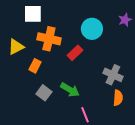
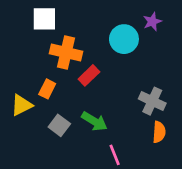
purple star: (125, 20) -> (152, 22), moved
yellow triangle: (16, 47) -> (22, 105), moved
red rectangle: (75, 53) -> (89, 75), moved

